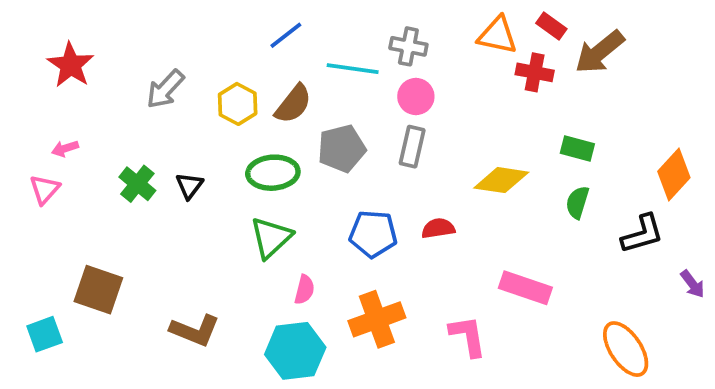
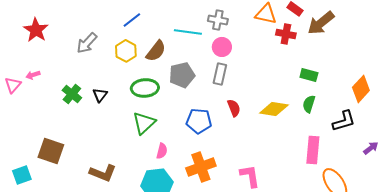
blue line: (286, 35) -> (132, 20), moved
yellow diamond: (501, 180) -> (274, 109), moved
pink triangle: (45, 189) -> (13, 85), moved
red semicircle: (438, 228) -> (234, 108), moved, turned 78
purple arrow: (692, 284) -> (371, 148), turned -91
pink rectangle: (525, 288) -> (313, 150), moved, turned 76

